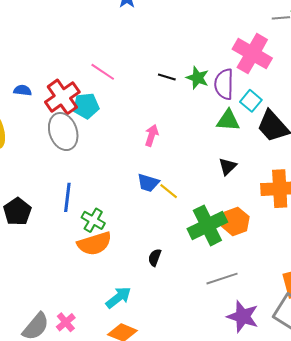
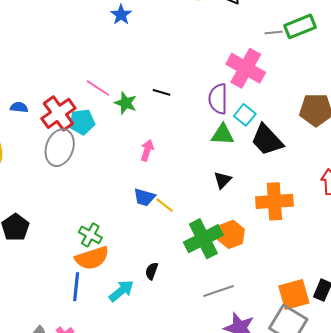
green star: (198, 78) -> (126, 103), moved
gray ellipse: (63, 132) -> (60, 148), turned 39
blue line: (67, 197) -> (76, 287), moved
cyan arrow: (118, 297) -> (121, 291), moved

